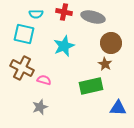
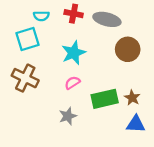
cyan square: (24, 34) -> (28, 39), turned -30
brown star: (105, 64) -> (132, 98), moved
pink semicircle: (44, 80) -> (72, 83), moved, turned -48
gray star: (40, 107) -> (68, 116), moved

